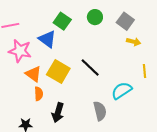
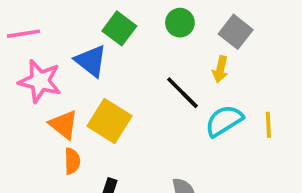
yellow arrow: (134, 42) -> (220, 69), moved, turned 88
black line: (90, 67) -> (182, 93), moved
cyan semicircle: (122, 91) -> (224, 121), moved

